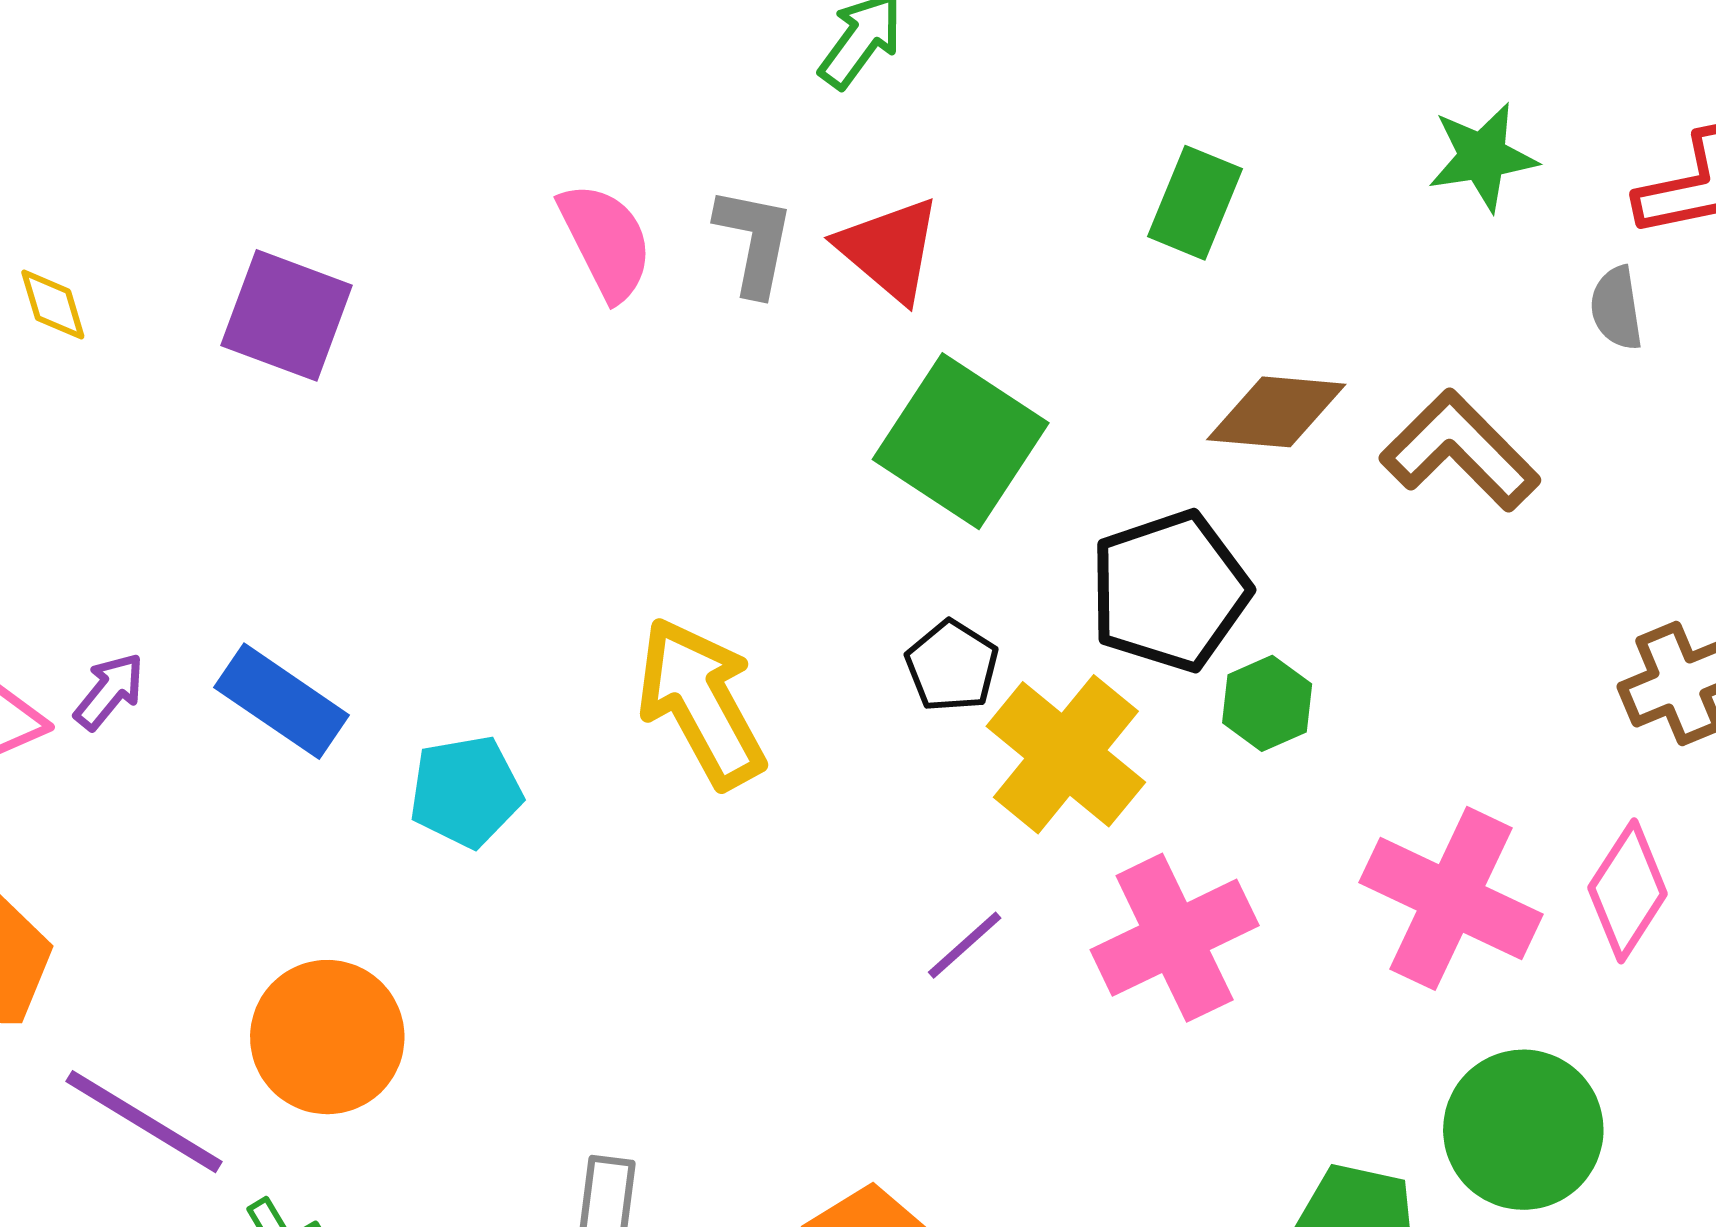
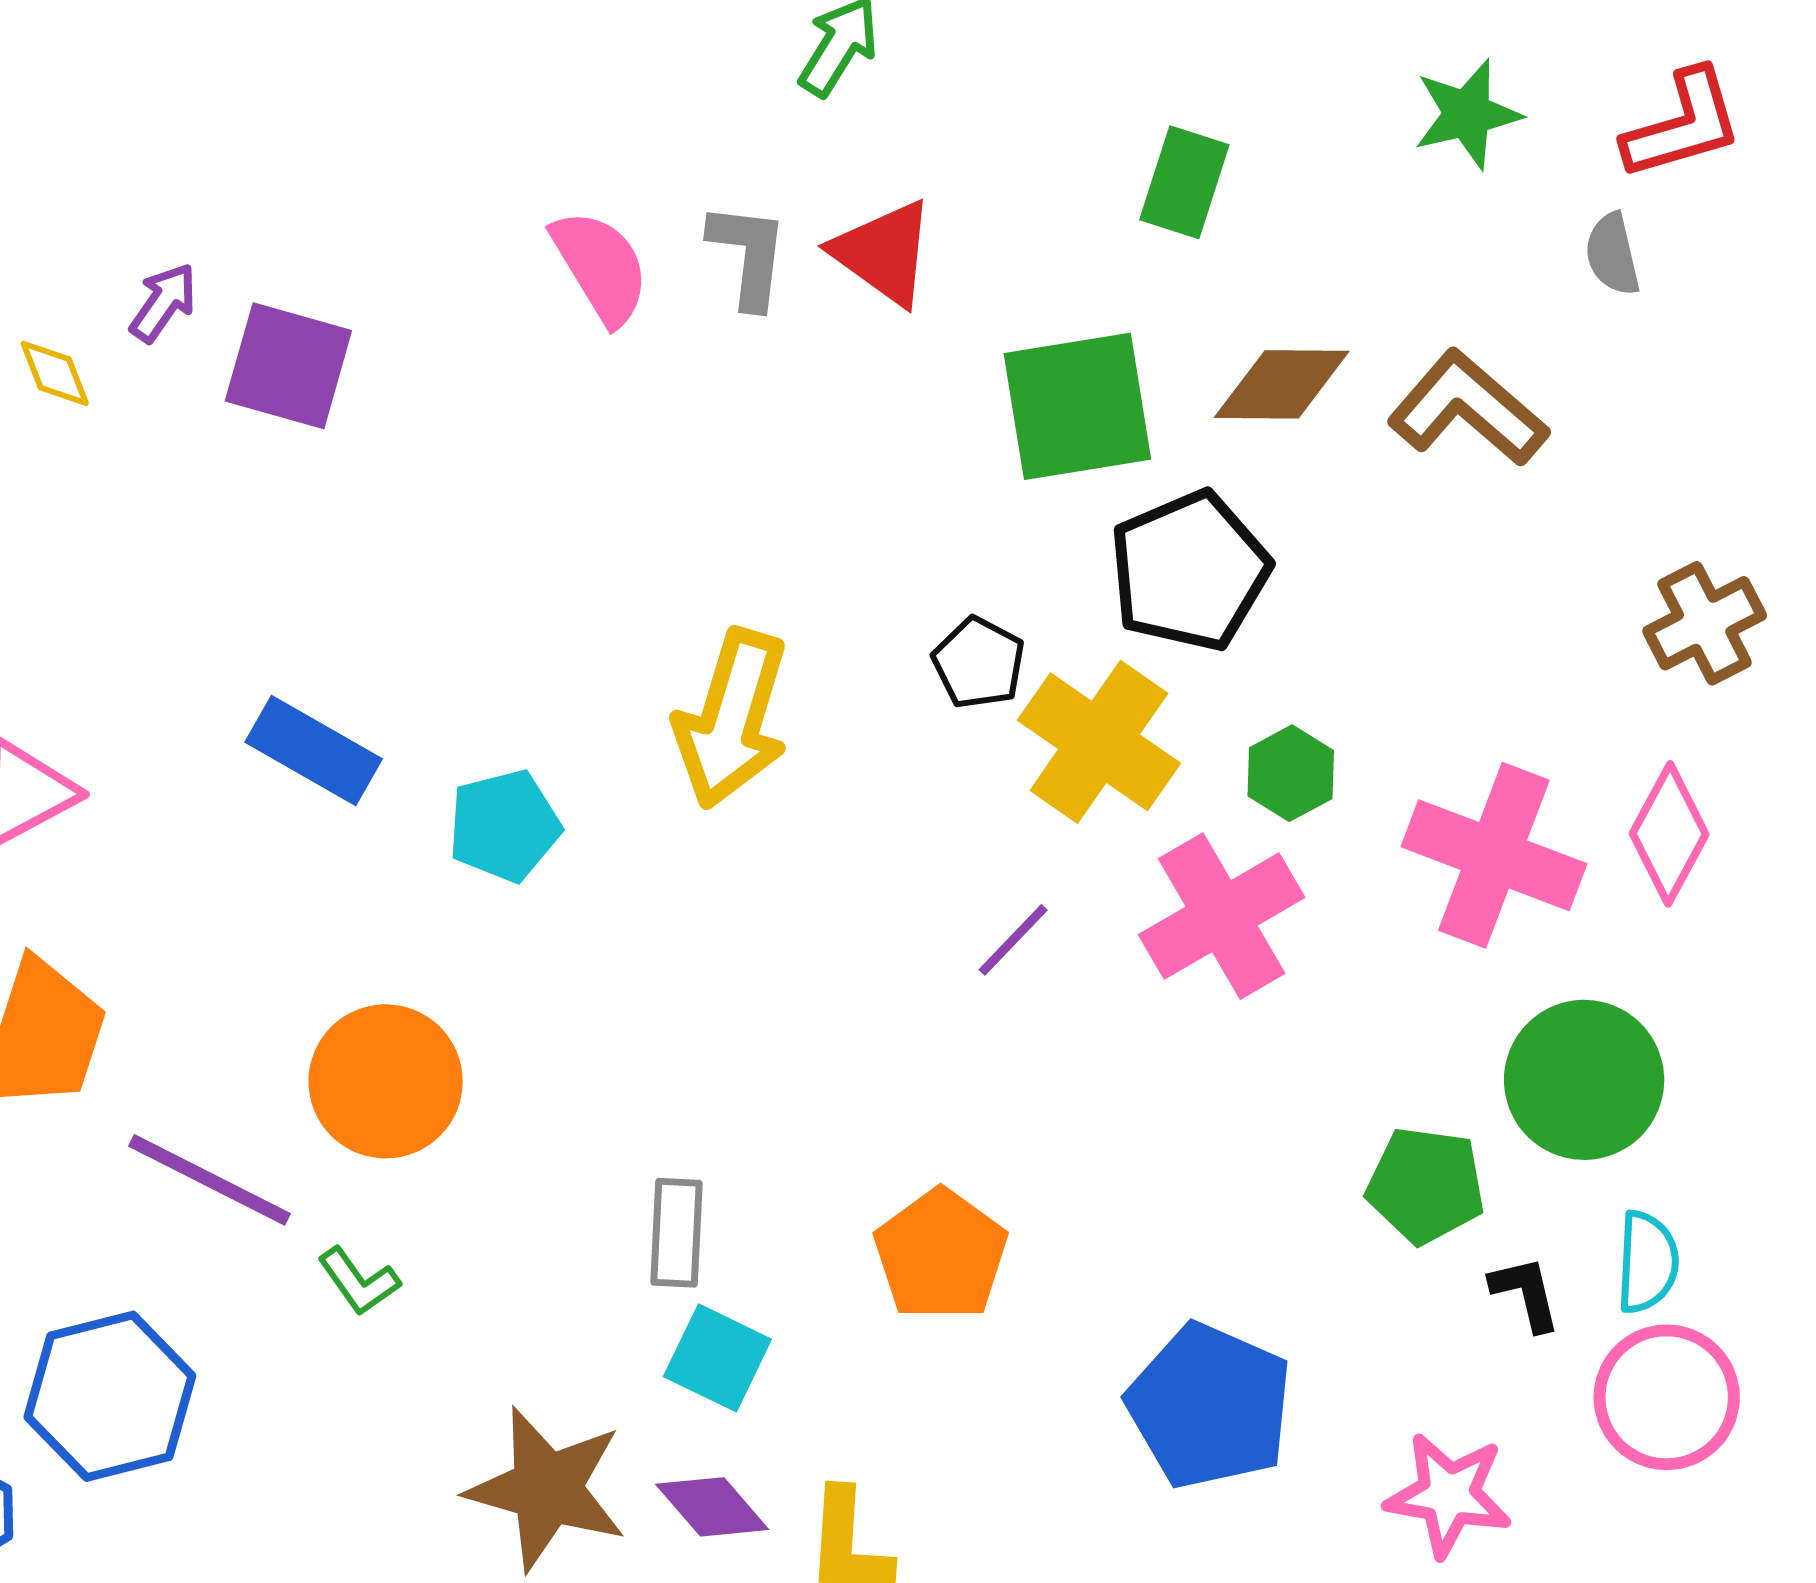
green square: (961, 441) -> (1077, 406), moved, turned -38
purple arrow: (109, 691) -> (163, 303), moved
yellow arrow: (701, 702) -> (732, 719), turned -130
green hexagon: (1267, 703) -> (1291, 773), moved

